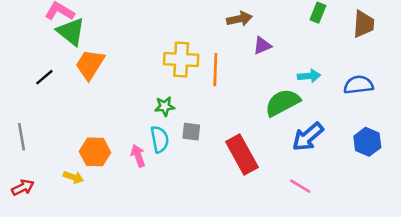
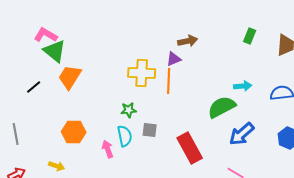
purple triangle: (262, 46) -> (174, 59), moved
orange hexagon: (95, 152) -> (74, 132), moved

